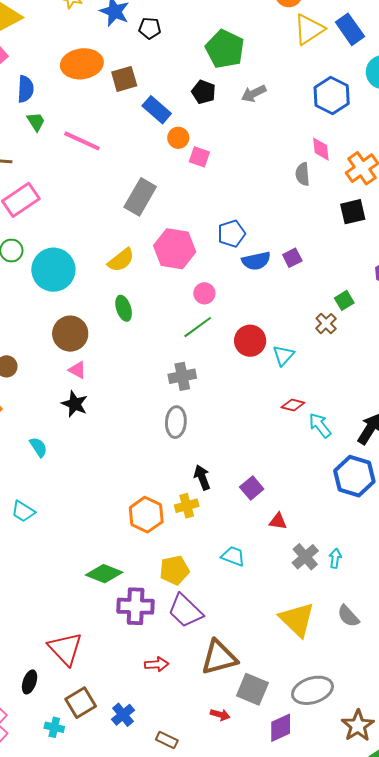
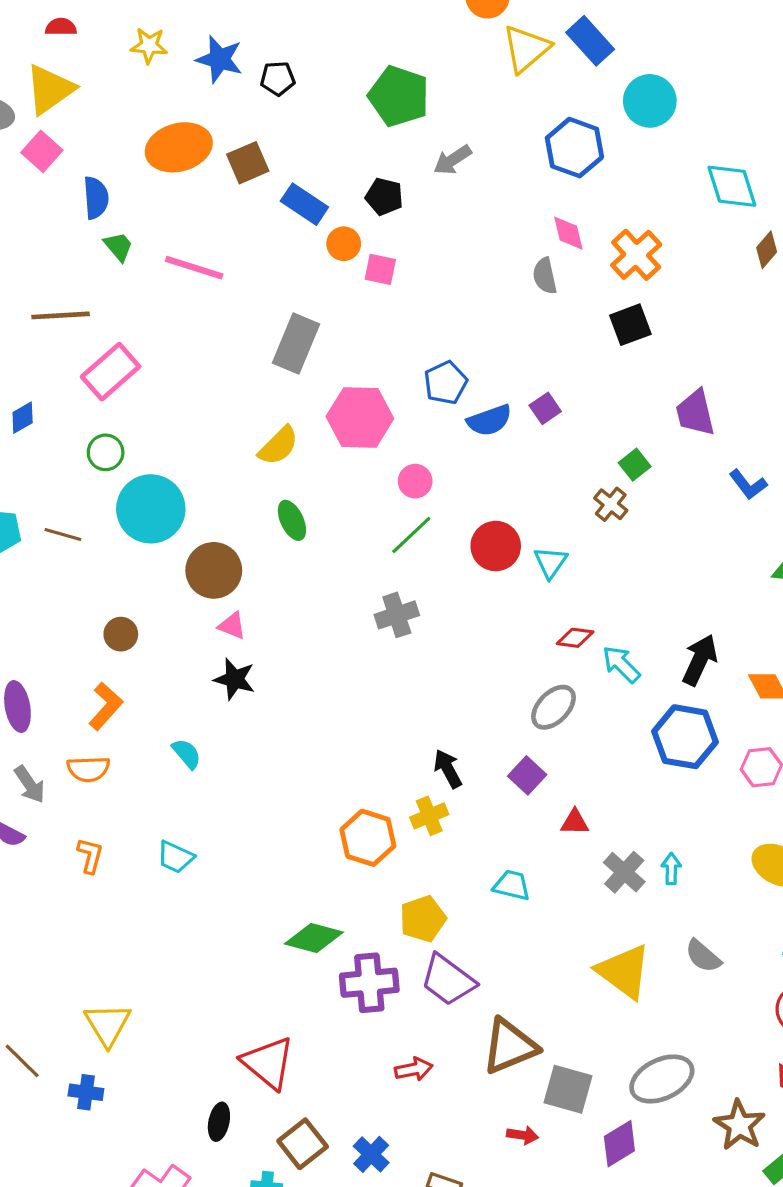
black pentagon: (204, 92) -> (384, 197), moved
cyan circle: (53, 270) -> (151, 509), moved
gray ellipse: (176, 422) -> (554, 707), moved, turned 48

